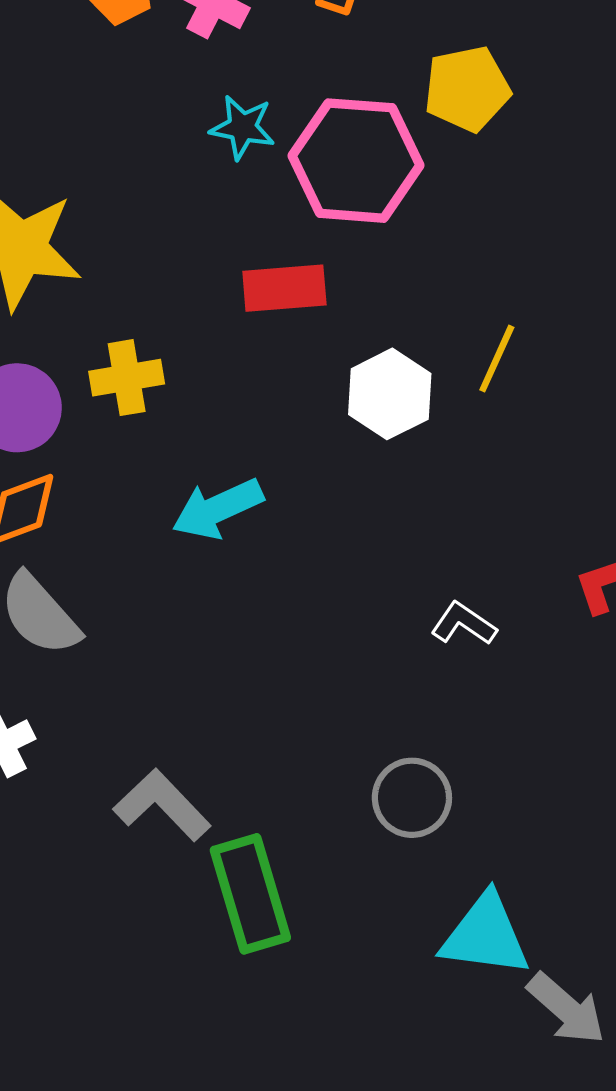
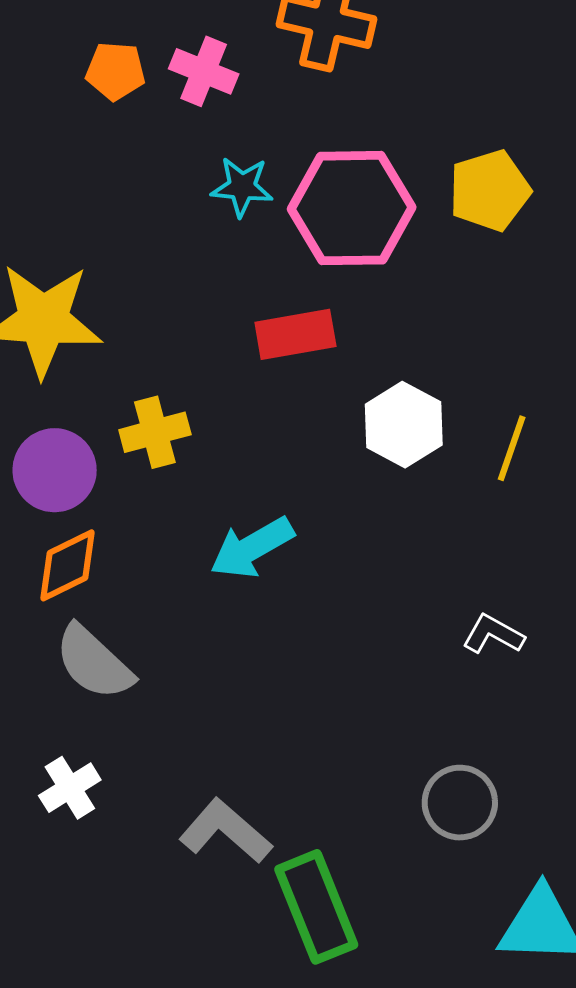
yellow pentagon: (467, 89) -> (490, 191), moved
yellow line: (497, 359) -> (512, 448), moved

